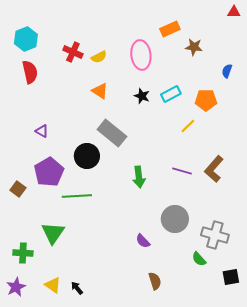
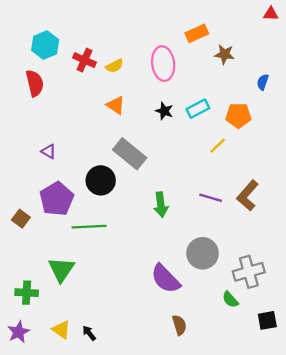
cyan hexagon: (26, 39) -> (45, 45), moved
gray cross: (215, 235) -> (249, 272), turned -32
purple semicircle: (143, 241) -> (165, 279), size x1.8

